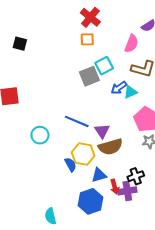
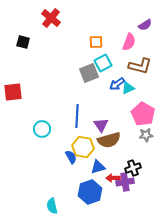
red cross: (90, 17) -> (51, 18), moved
orange square: (87, 39) -> (96, 42), moved
blue line: (77, 121) -> (77, 116), turned 70
red arrow: (115, 187) -> (113, 178), turned 104

